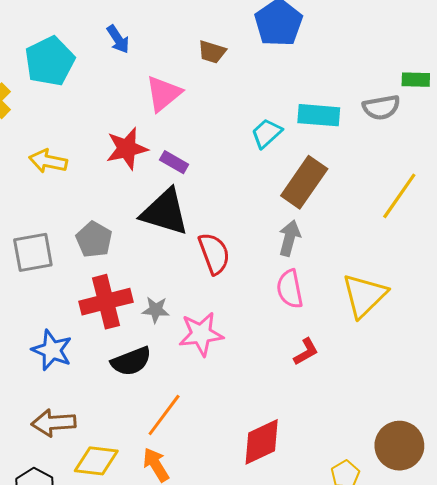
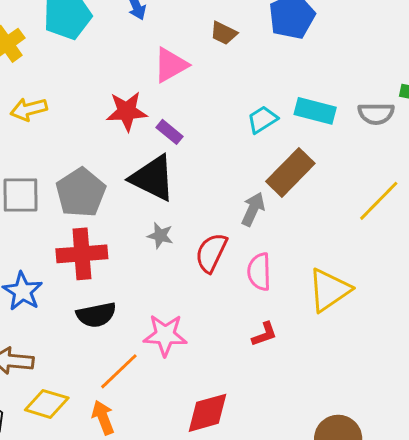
yellow arrow: (48, 161) -> (29, 109), moved, turned -36
gray arrow: (289, 238) -> (253, 209), moved
gray pentagon: (94, 239) -> (81, 193), size x1.4
red semicircle: (214, 253) -> (211, 253), moved, turned -144
gray star: (156, 310) -> (160, 236), moved
pink star: (201, 334) -> (165, 335), moved

